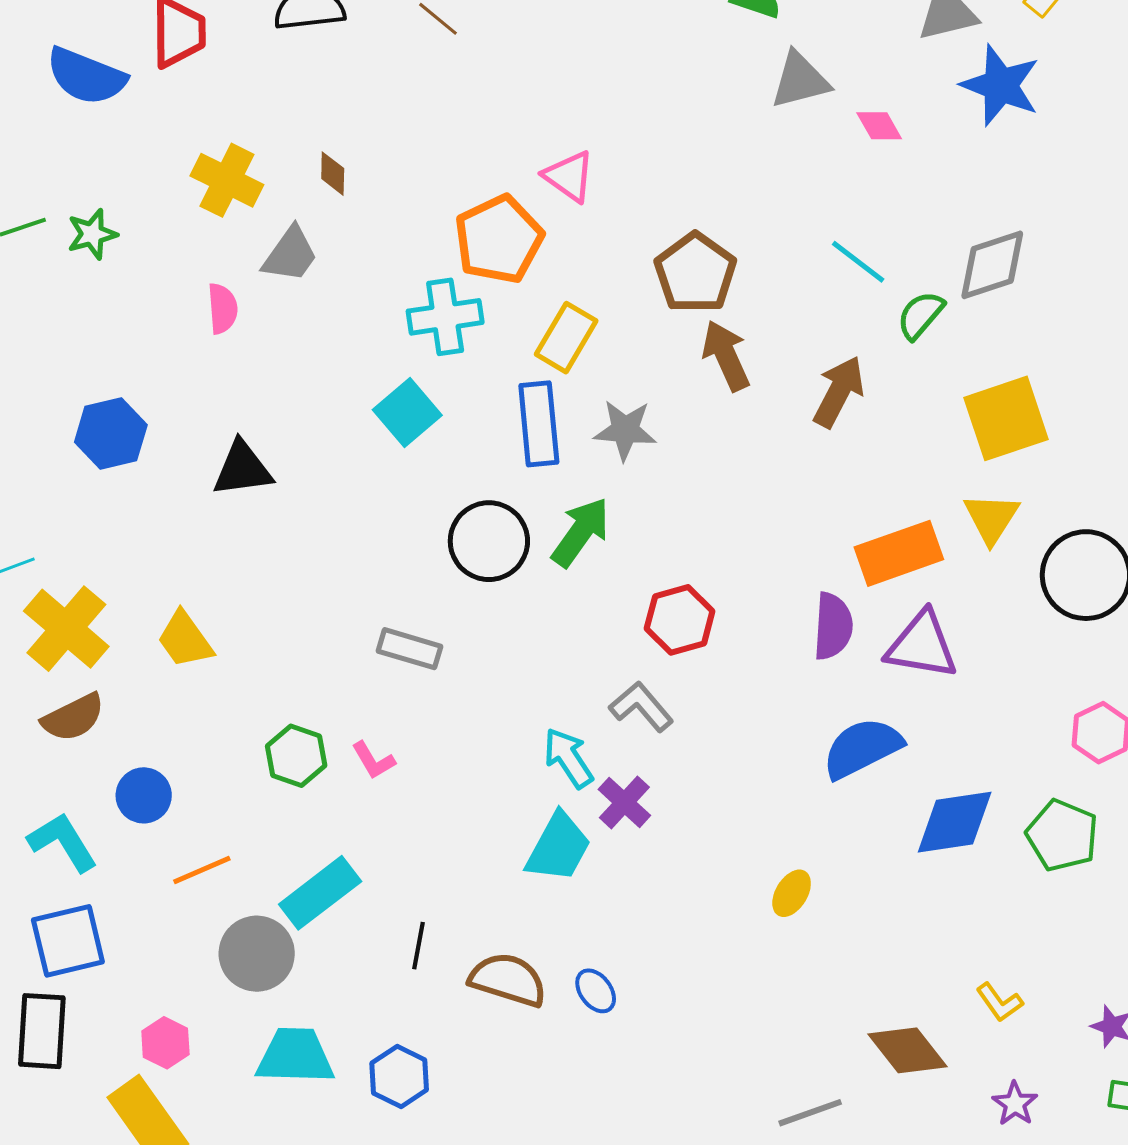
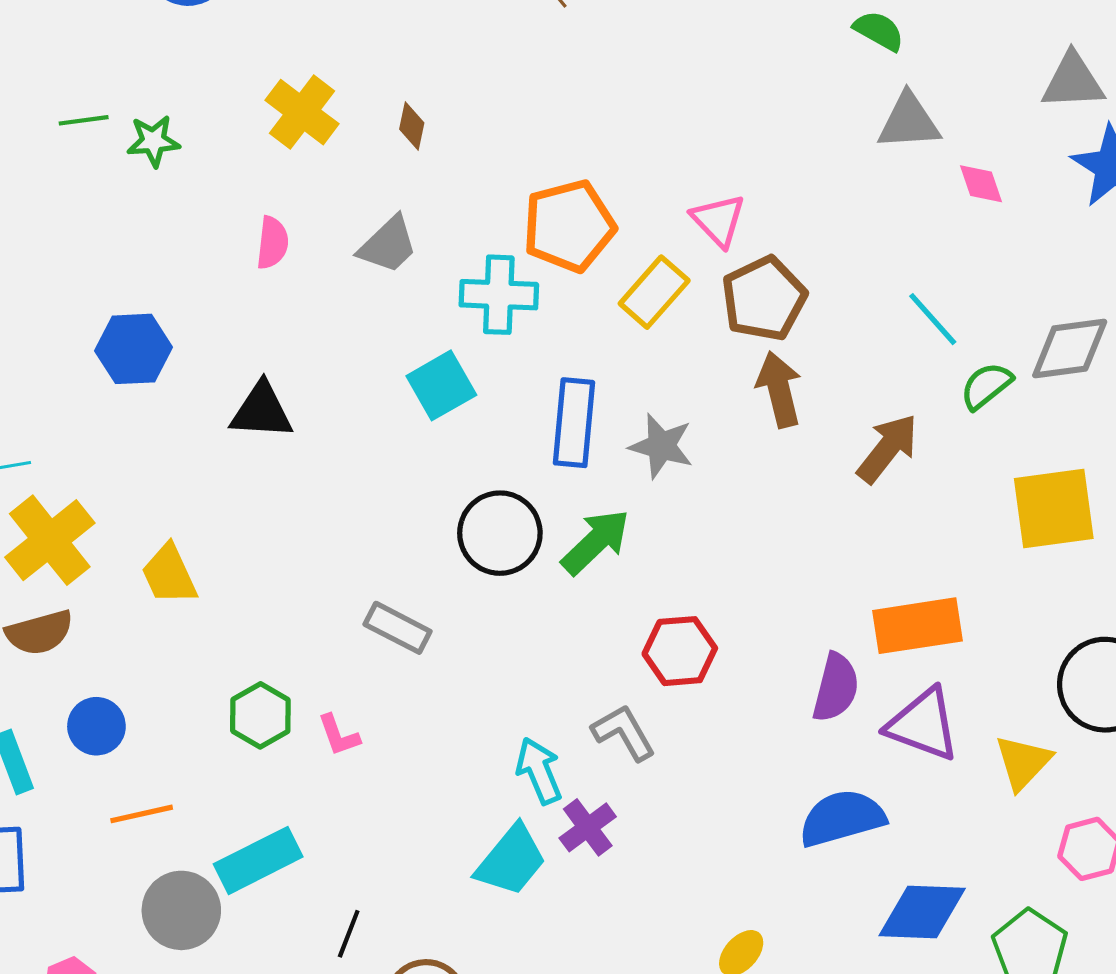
pink triangle: (569, 176) -> (718, 220), moved
gray trapezoid: (290, 255) -> (388, 245), moved
yellow rectangle: (566, 338) -> (654, 292), moved
yellow triangle: (991, 518) -> (1023, 762), moved

